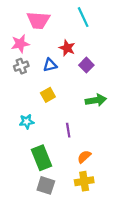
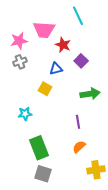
pink trapezoid: (38, 20) -> (44, 30), moved
blue triangle: (50, 65) -> (56, 69), moved
yellow square: (48, 95) -> (45, 89), turned -32
purple line: (68, 130) -> (78, 122), moved
yellow cross: (84, 181) -> (96, 170), moved

